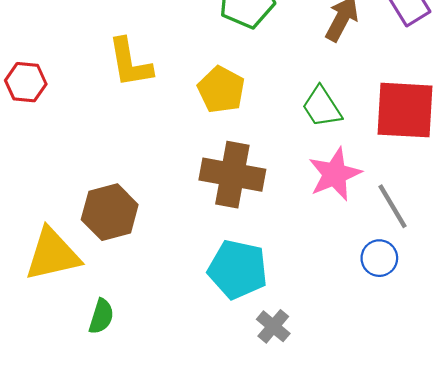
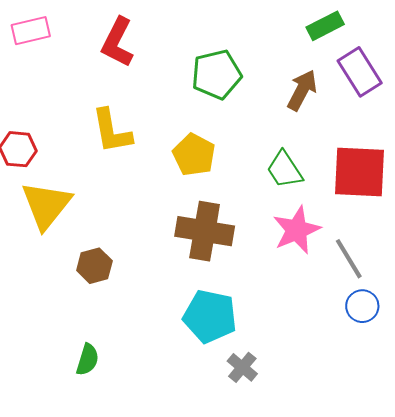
brown hexagon: (110, 212) -> (94, 266), size x0.7
yellow triangle: (53, 254) -> (46, 205), moved, turned -38
blue circle: (379, 258) -> (362, 306), moved

